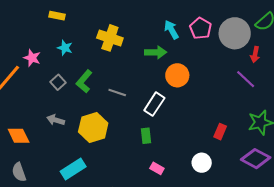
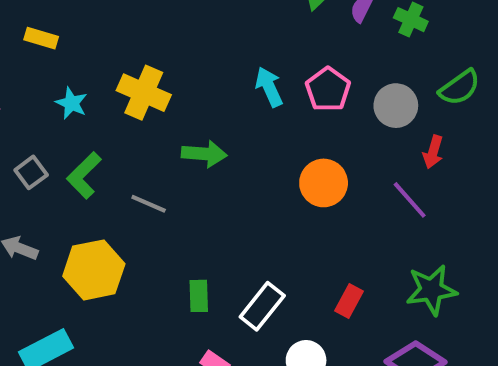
gray circle: (235, 33) -> (396, 106), size x0.7
cyan star: (65, 48) -> (71, 103), moved
green arrow: (156, 52) -> (204, 154), moved
orange circle: (177, 75) -> (324, 183), moved
white rectangle: (154, 104) -> (262, 306), moved

